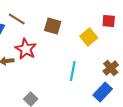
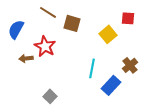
brown line: (17, 19) -> (48, 12), moved
blue rectangle: (103, 92) -> (111, 85), moved

